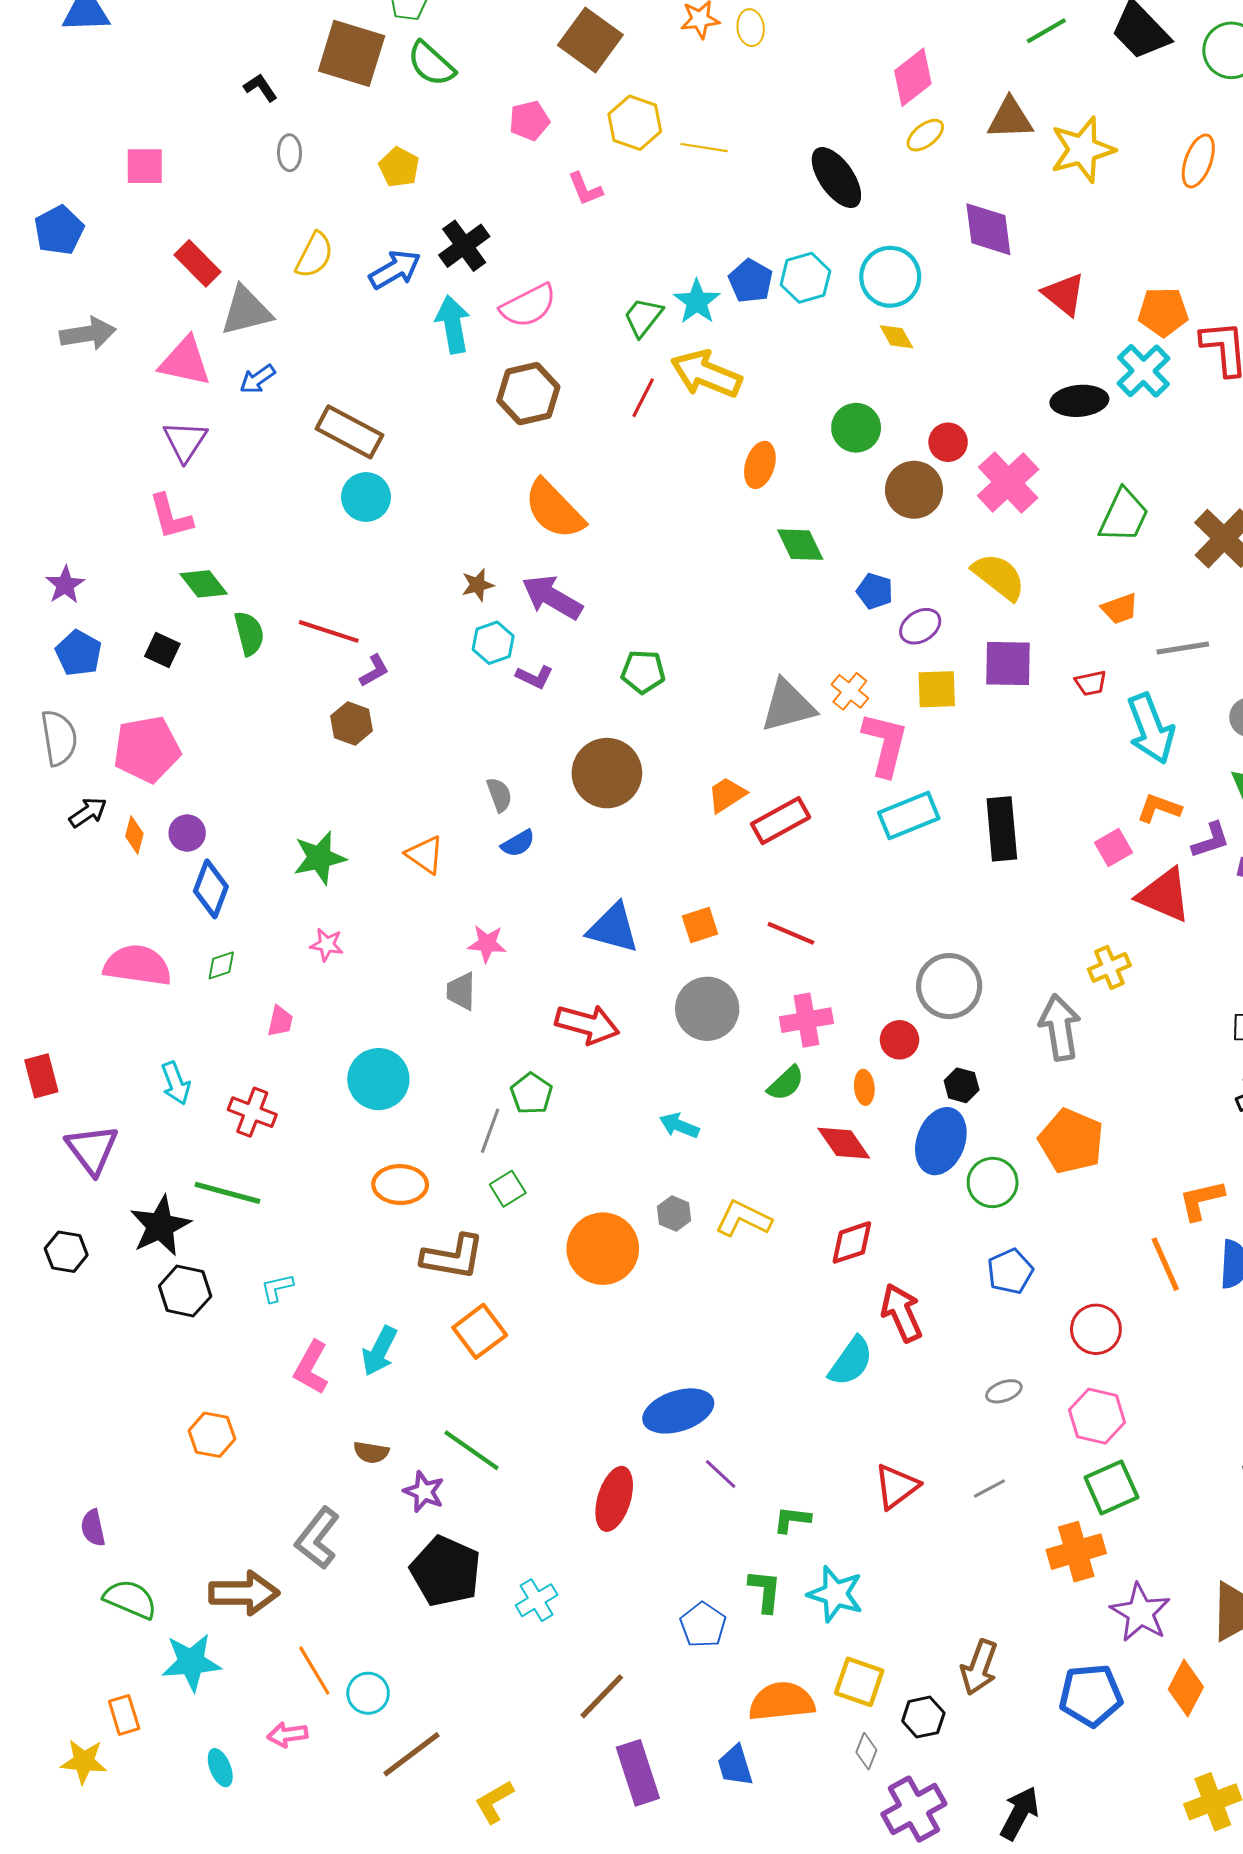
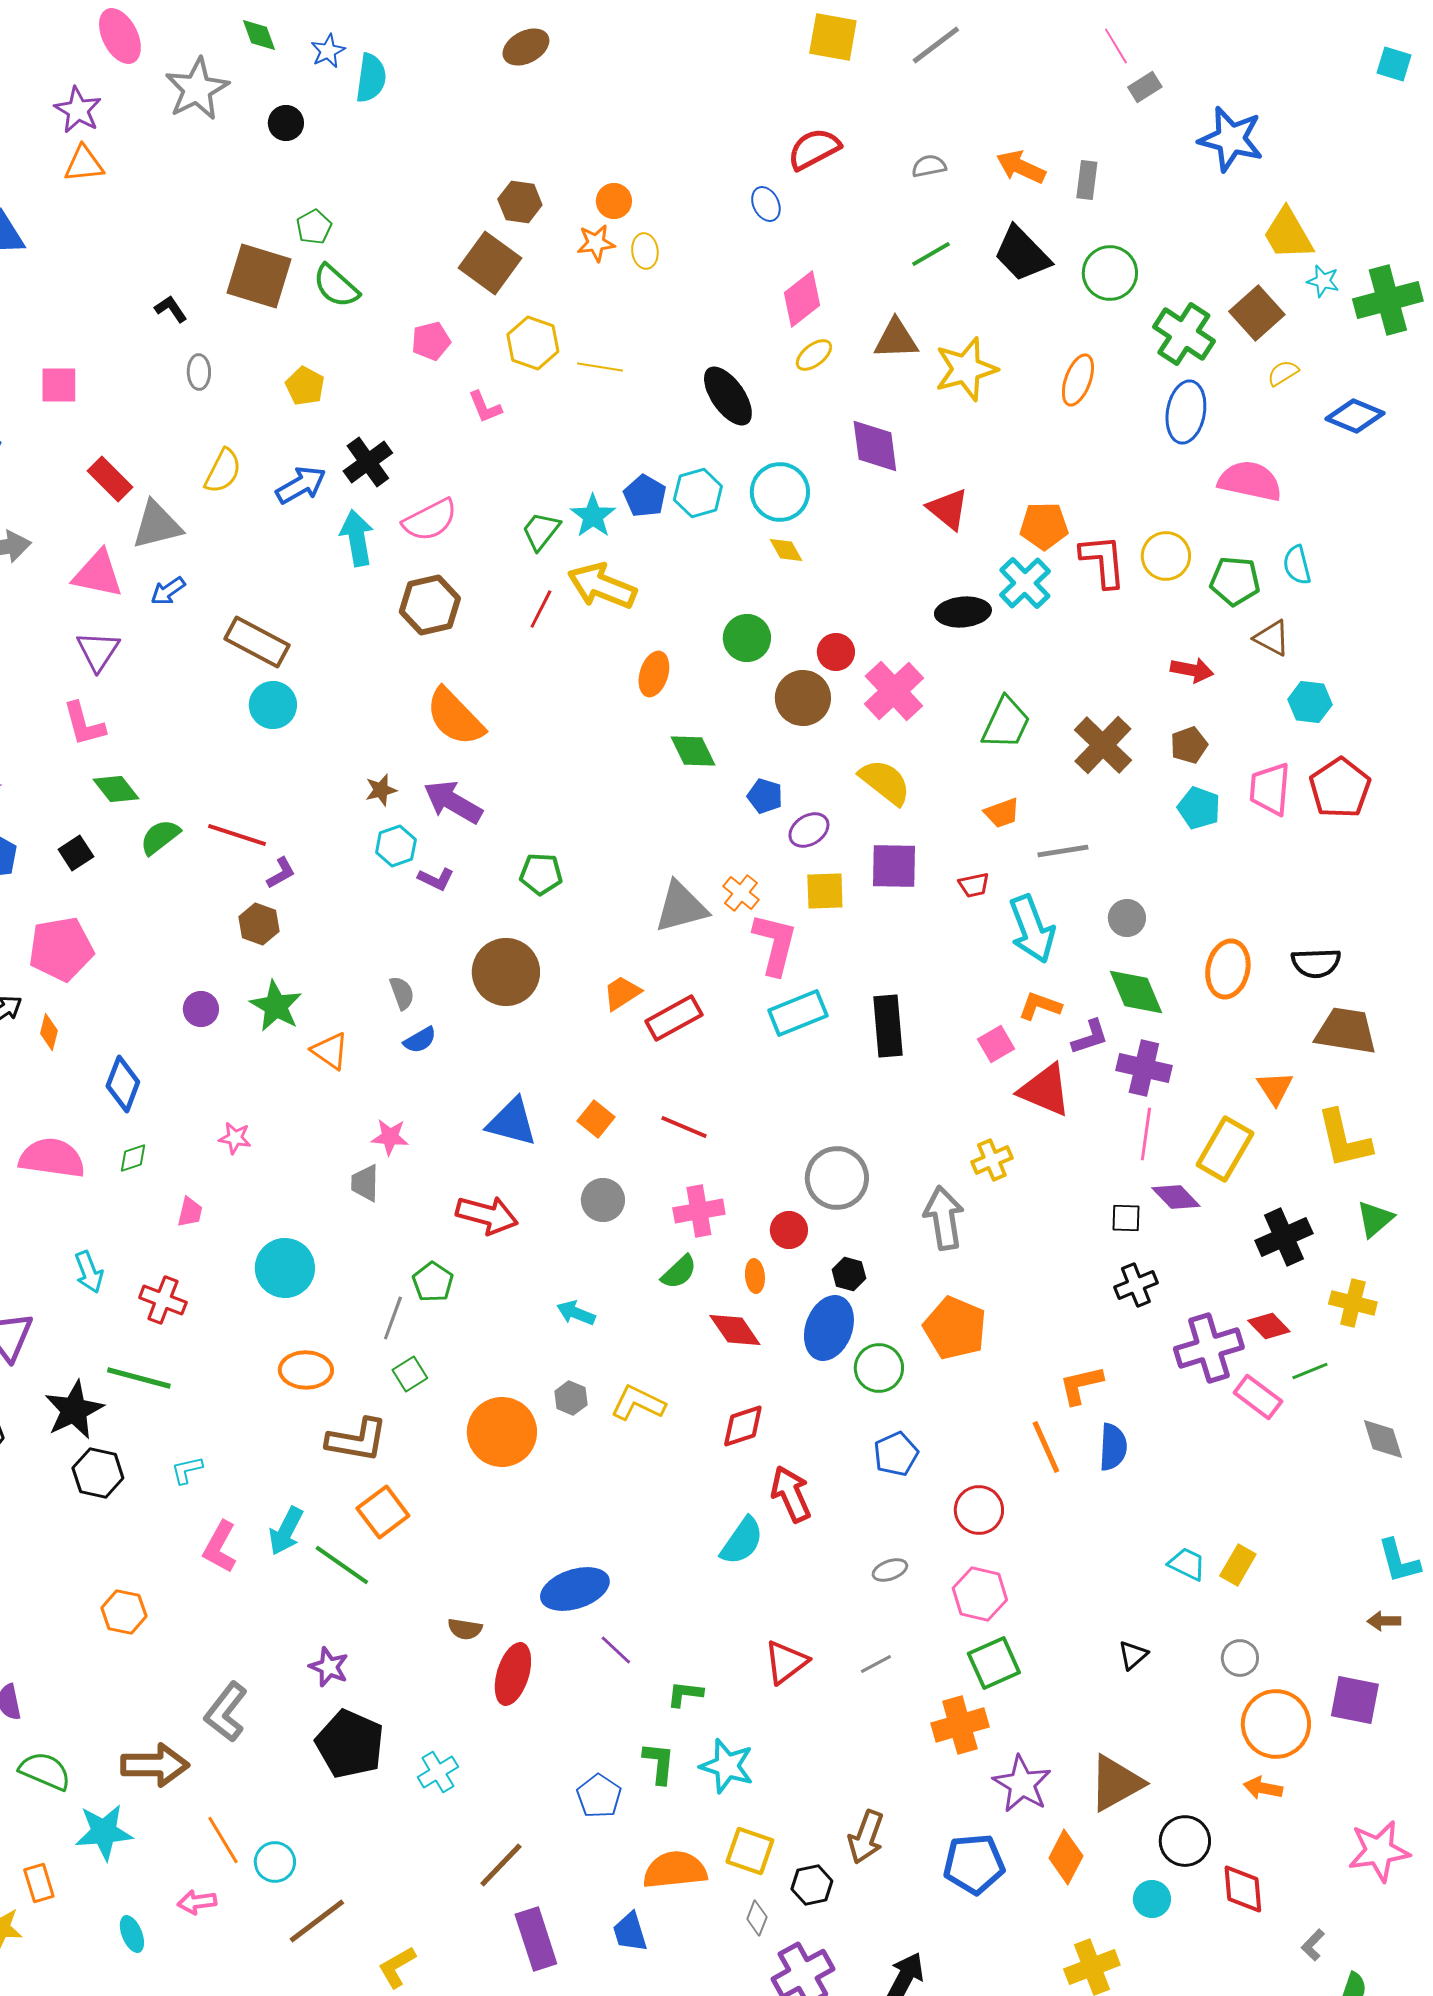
green semicircle: (249, 633) -> (160, 837), turned -114
black square: (162, 650) -> (76, 853), turned 32
purple circle: (187, 833) -> (201, 1009), moved
green star: (319, 858) -> (276, 1006), moved, turned -30
orange square: (700, 925) -> (596, 1119), turned -33
gray circle: (707, 1009) -> (603, 1200), size x0.7
green line: (471, 1450) -> (342, 1565), moved
brown semicircle: (371, 1452) -> (465, 1629), moved

